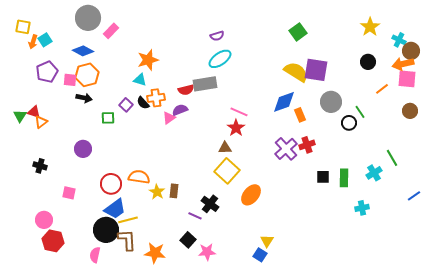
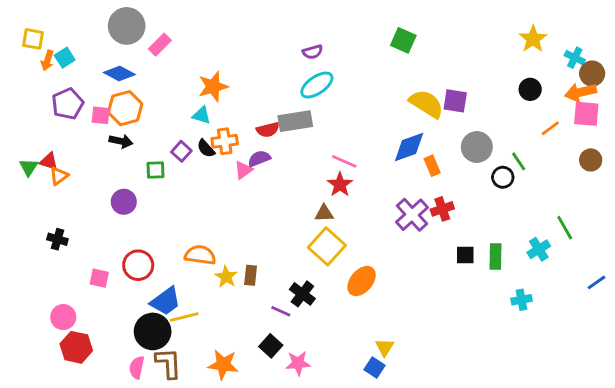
green square: (298, 32) -> (403, 40), moved, turned -30
purple square: (316, 70) -> (455, 101), size x0.7
purple circle: (83, 149) -> (124, 202), moved
red circle: (111, 184) -> (138, 265), moved
brown L-shape: (127, 240) -> (168, 363), moved

